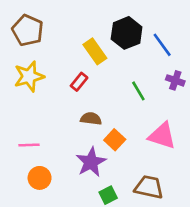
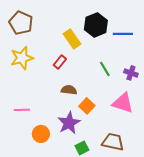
blue line: (162, 45) -> (123, 34), turned -54
purple cross: (175, 80) -> (131, 73), moved
orange circle: (40, 178) -> (41, 134), moved

